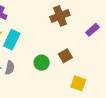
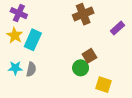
green circle: (42, 63) -> (81, 68), moved

